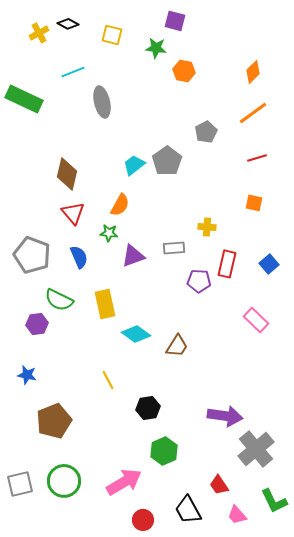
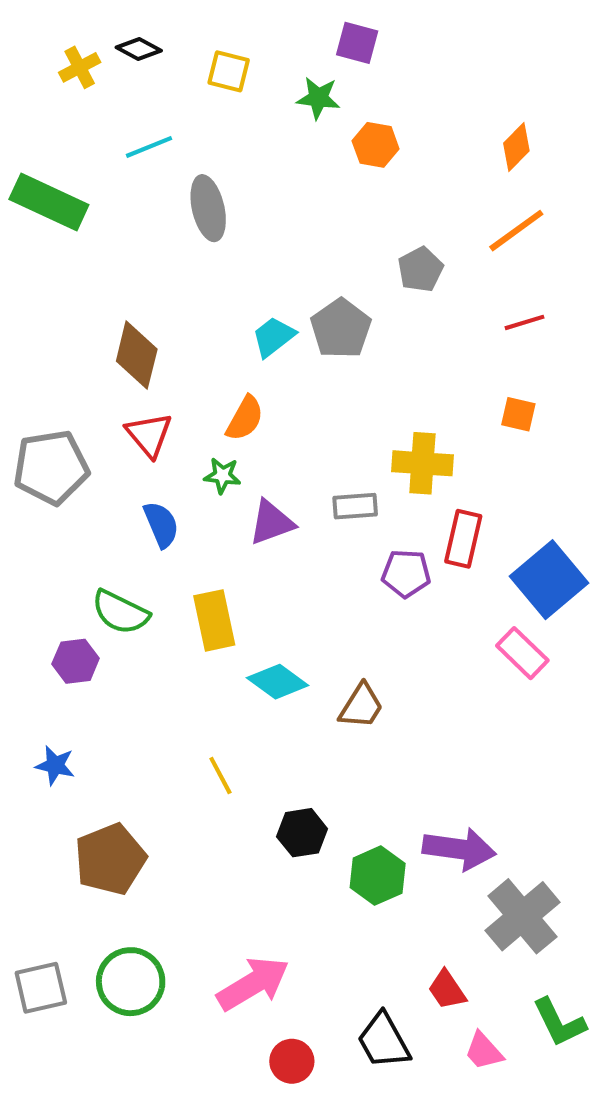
yellow cross: (207, 227) -> (422, 463), size x1.6
gray pentagon: (32, 255) -> (51, 467), moved, turned -30
blue square: (269, 264) -> (549, 580), moved, size x1.8
green hexagon: (164, 451) -> (378, 876), moved

